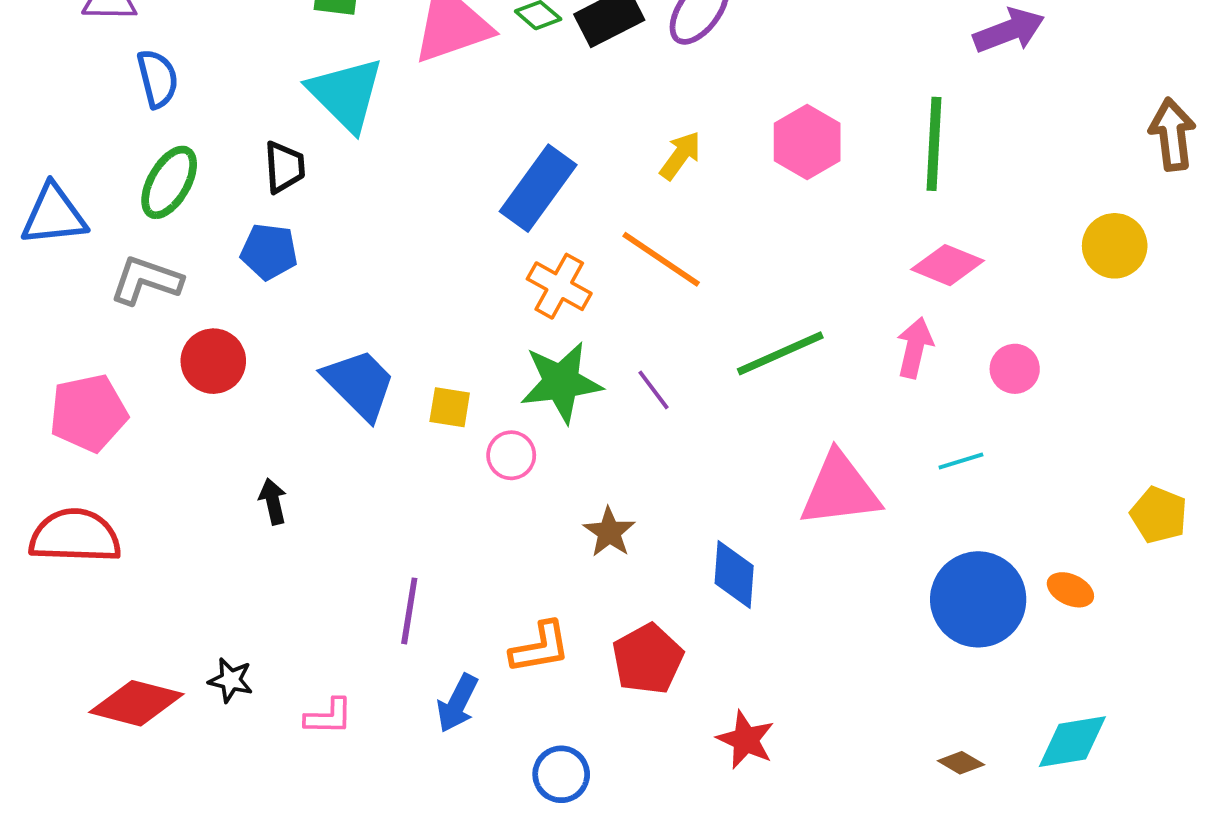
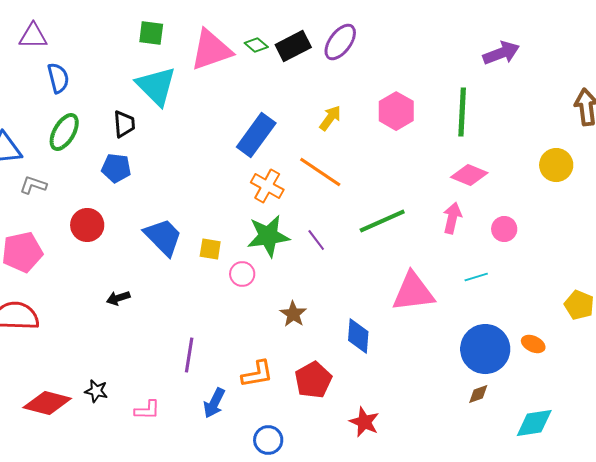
gray L-shape: (146, 280) -> (33, 185), moved, size x0.7
black arrow: (273, 501) -> (118, 298), turned -95
brown diamond: (961, 763) -> (478, 394), moved, turned -50

